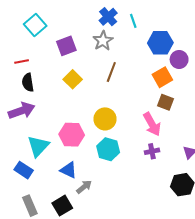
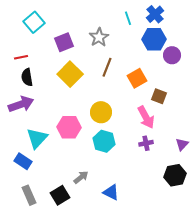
blue cross: (108, 17) -> (155, 14), moved
orange square: (162, 77) -> (137, 78), moved
yellow square: (73, 79) -> (70, 74), size x1.4
blue triangle: (68, 170) -> (111, 192), moved

